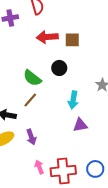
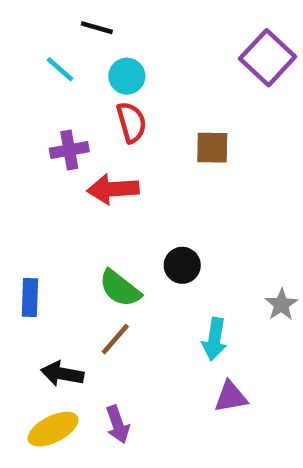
red arrow: (47, 37) -> (113, 189), moved
brown square: (72, 40) -> (212, 148), moved

